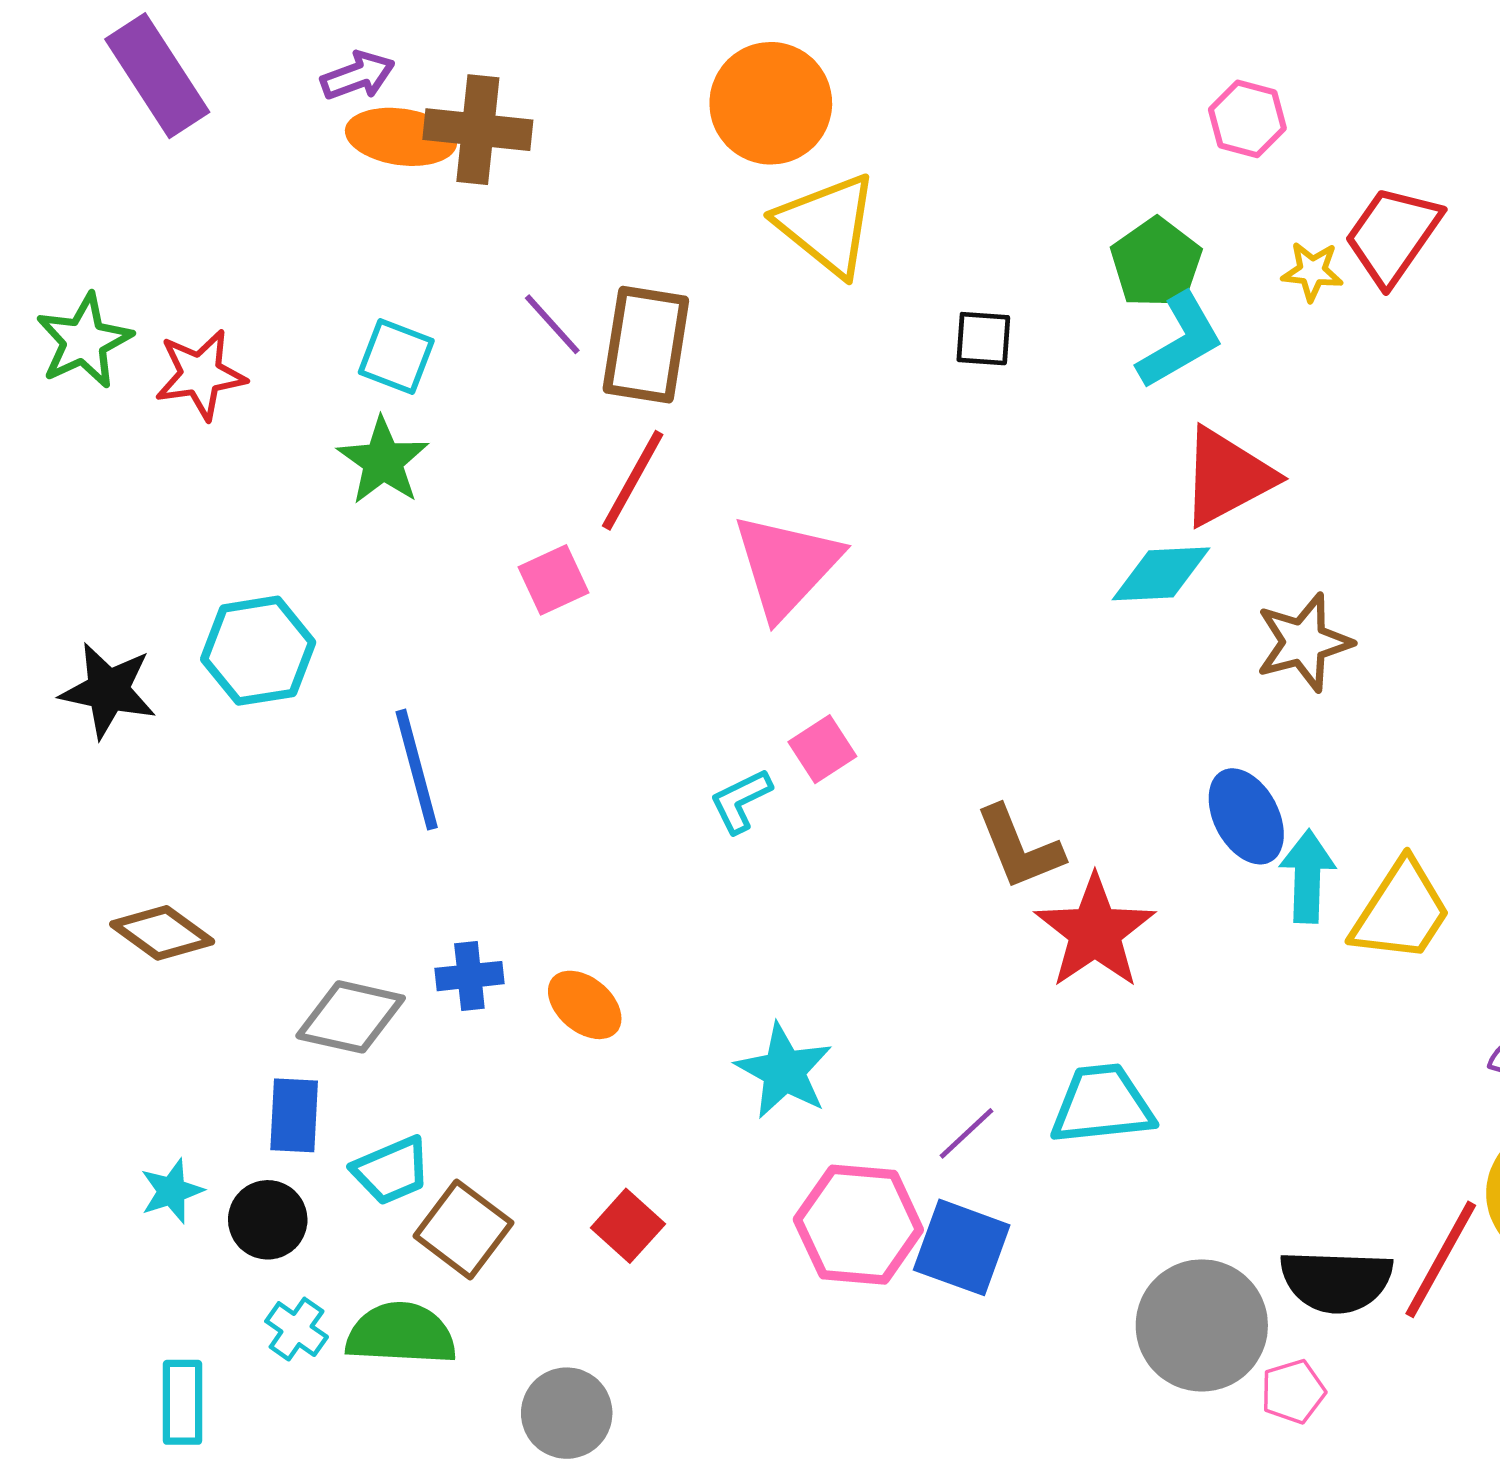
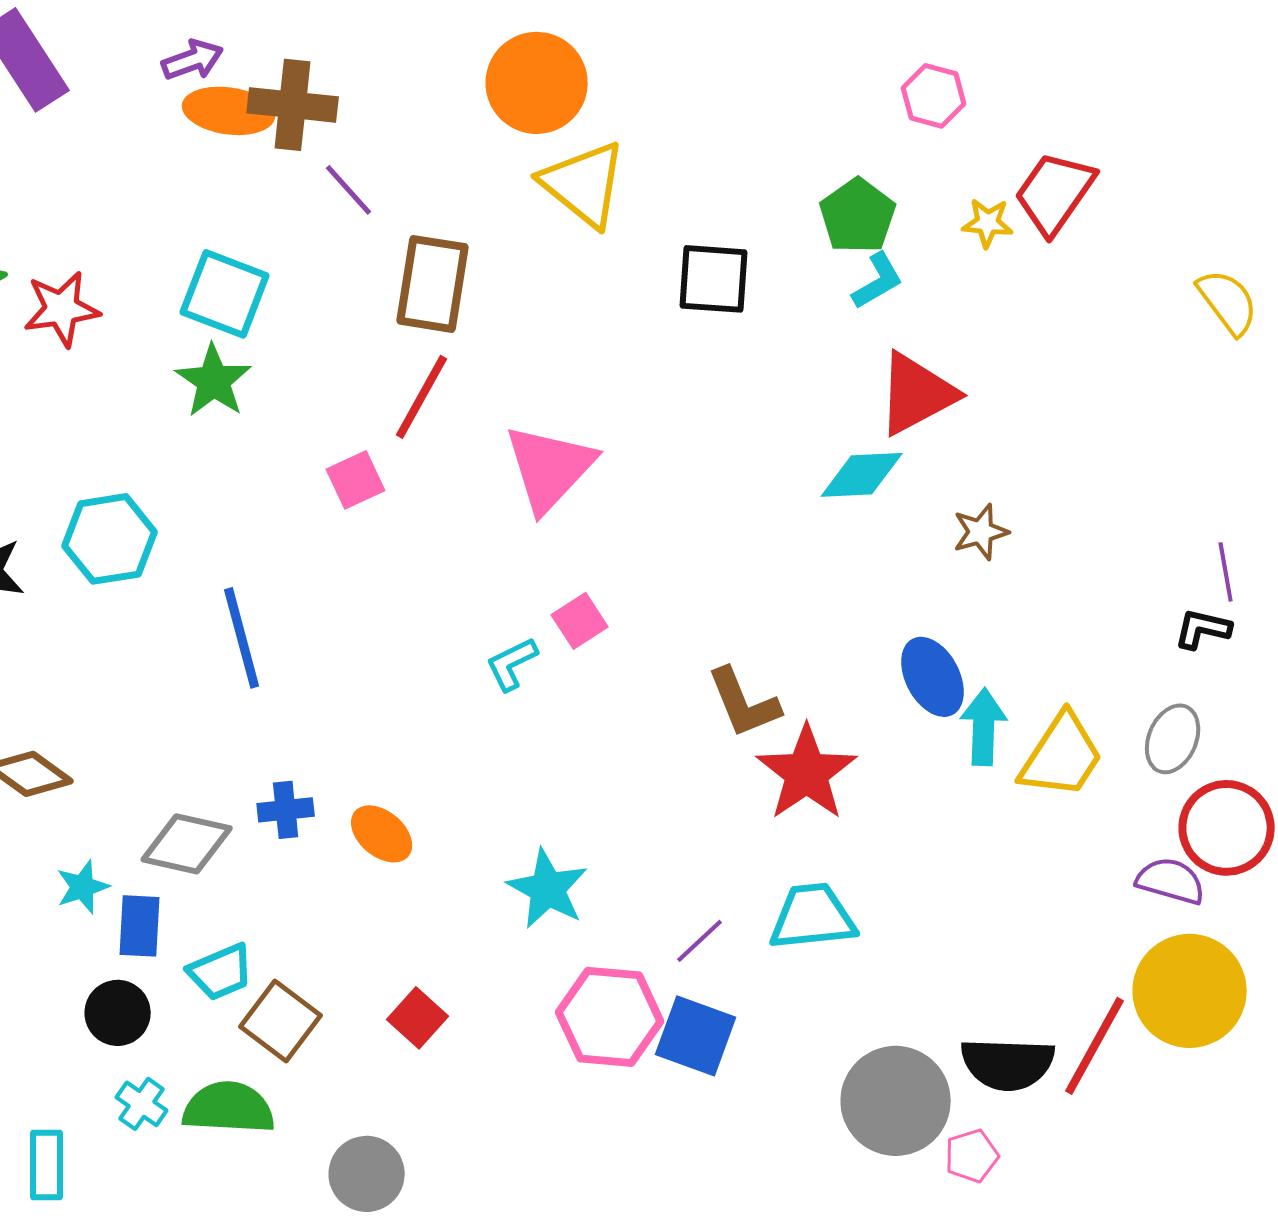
purple line: (552, 324) -> (349, 190), moved
black square: (983, 339) -> (714, 279), size x1.5
cyan L-shape: (1180, 341) -> (878, 281), size x0.7
cyan square: (396, 357) -> (225, 294), size x1.4
brown star: (1304, 642) -> (981, 532), size x0.7
cyan star: (172, 1191) -> (83, 887), moved

